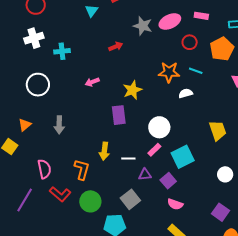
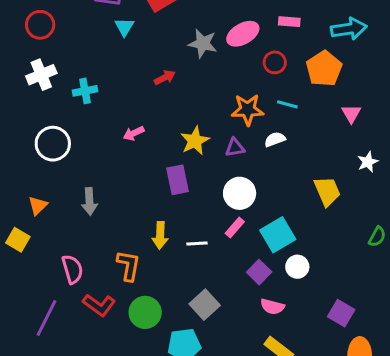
purple triangle: (145, 174) -> (235, 148), moved
white circle: (225, 174) -> (297, 267), moved

